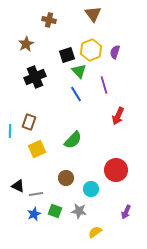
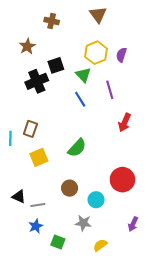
black square: (67, 55) -> (56, 65), moved
green square: (55, 211) -> (58, 242), moved

